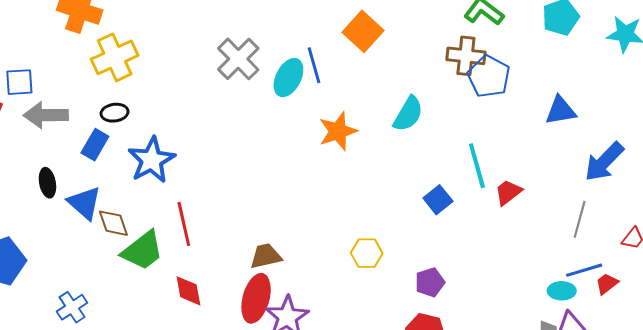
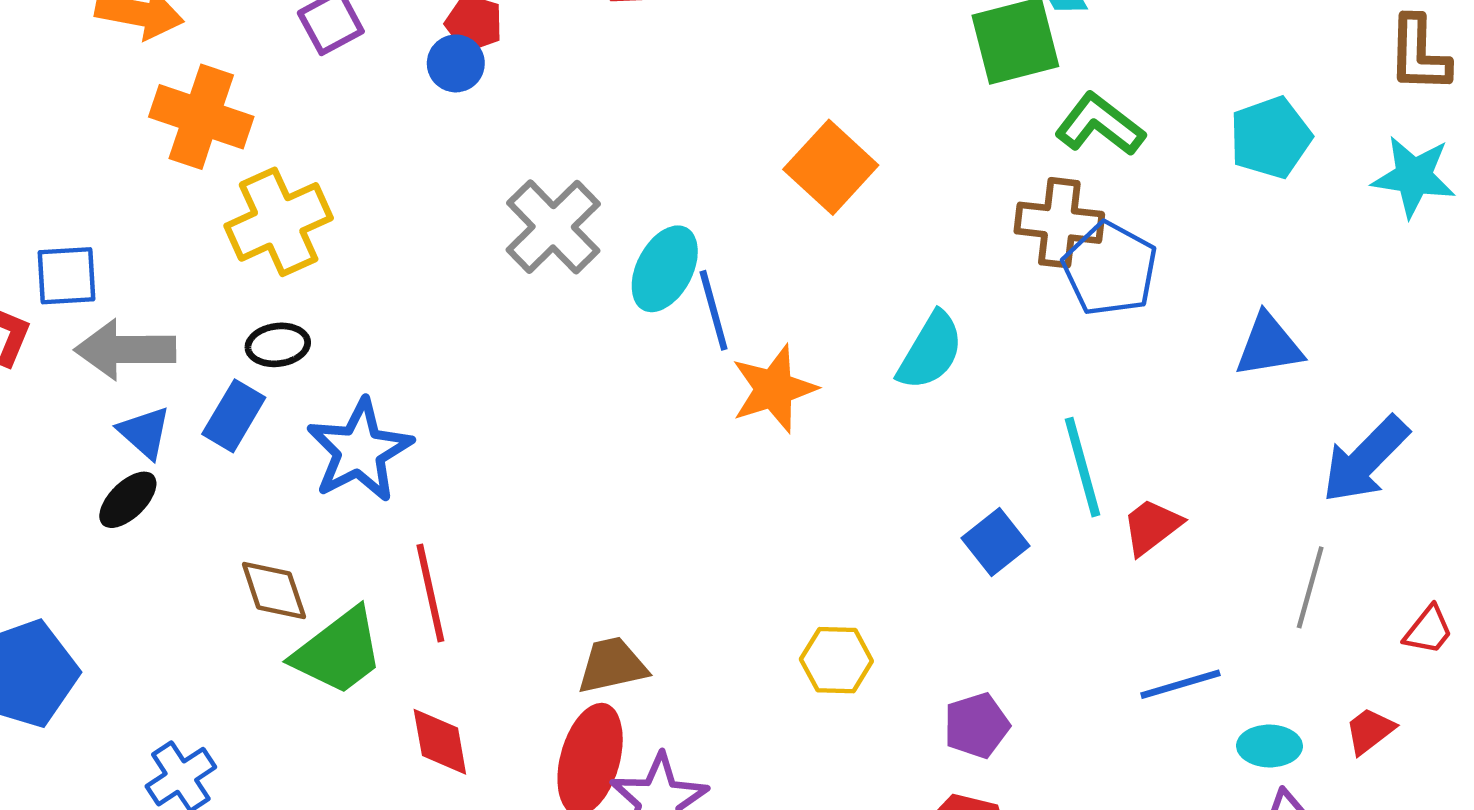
blue line: (314, 65) -> (714, 310), moved
black ellipse: (47, 183) -> (128, 500), turned 56
blue triangle: (84, 203) -> (145, 432), moved, size x0.7
blue line: (584, 270) -> (1180, 684), moved

